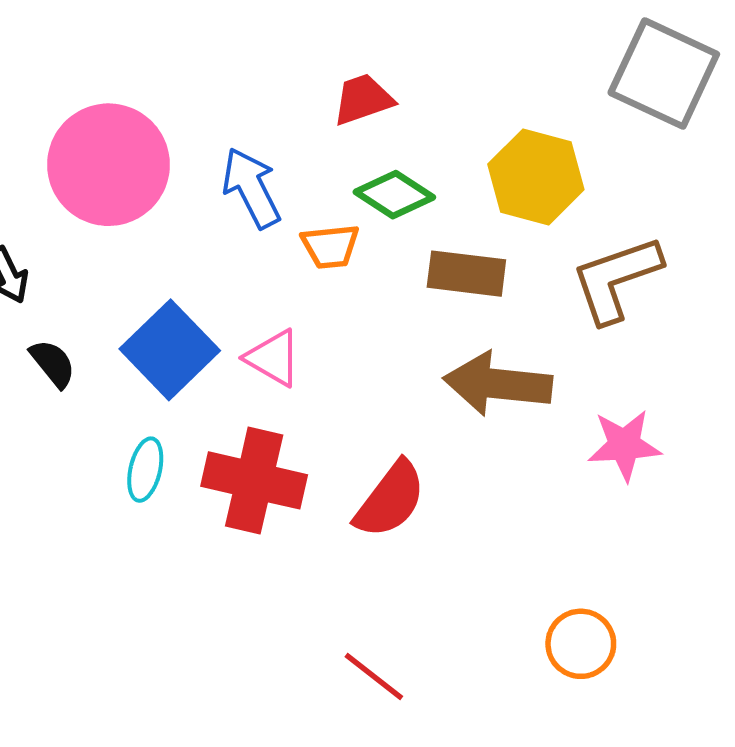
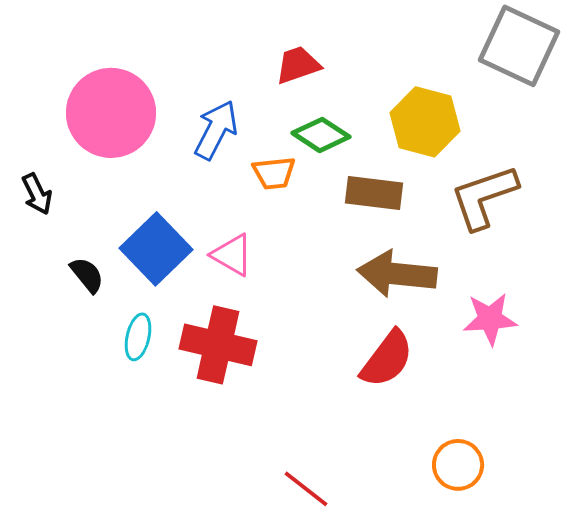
blue arrow: (251, 188) -> (216, 130), turned 54
black semicircle: (53, 363) -> (87, 275), moved
red semicircle: (390, 500) -> (387, 359), moved

